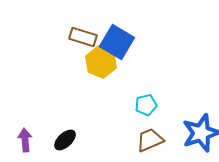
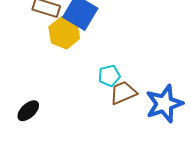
brown trapezoid: (150, 140) -> (123, 93), moved

